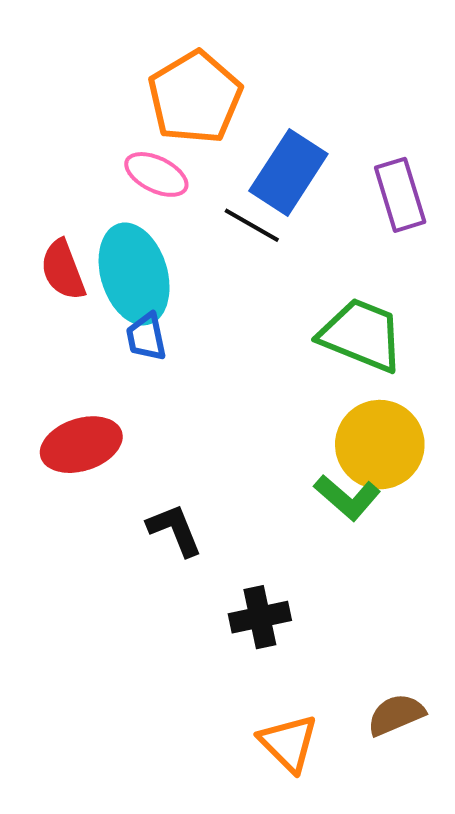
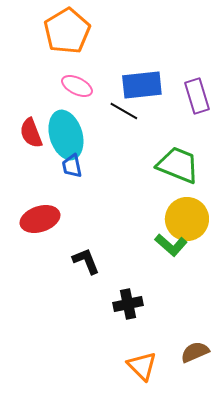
orange pentagon: (195, 97) -> (67, 31), moved
blue rectangle: (288, 172) -> (142, 85), turned 51

